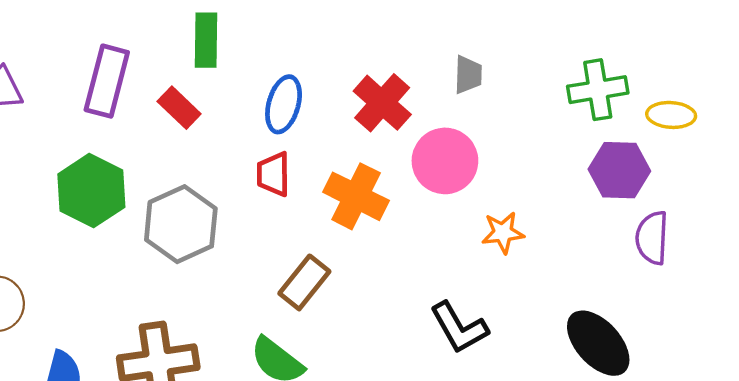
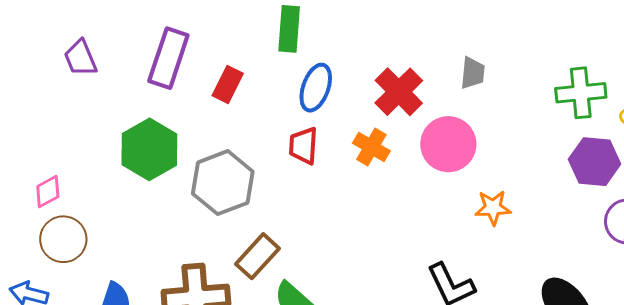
green rectangle: (206, 40) -> (289, 29), moved
red rectangle: (179, 108) -> (228, 85), turned 69
orange cross: (356, 196) -> (371, 147), moved, size x0.7
brown rectangle: (304, 282) -> (258, 256), moved

